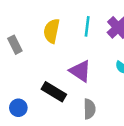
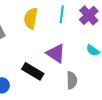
gray semicircle: (89, 109) -> (72, 80), moved

